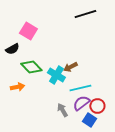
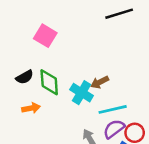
black semicircle: (12, 49) -> (25, 77), moved
green diamond: (31, 67) -> (49, 82), turned 40

